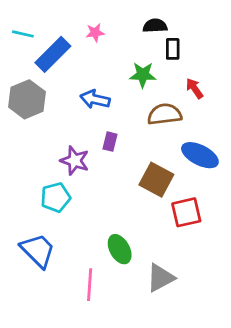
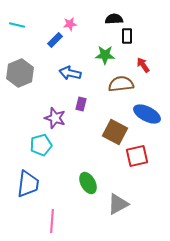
blue rectangle: (53, 54) -> (55, 40), moved, size x0.6
blue trapezoid: (38, 250) -> (28, 184), turned 52
pink line: (90, 285) -> (52, 221), moved

